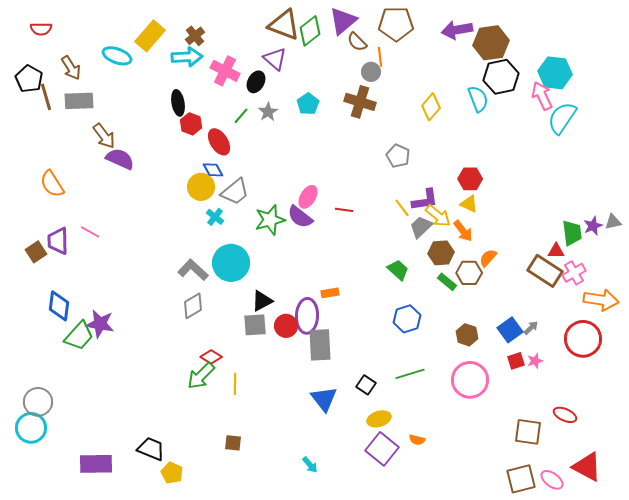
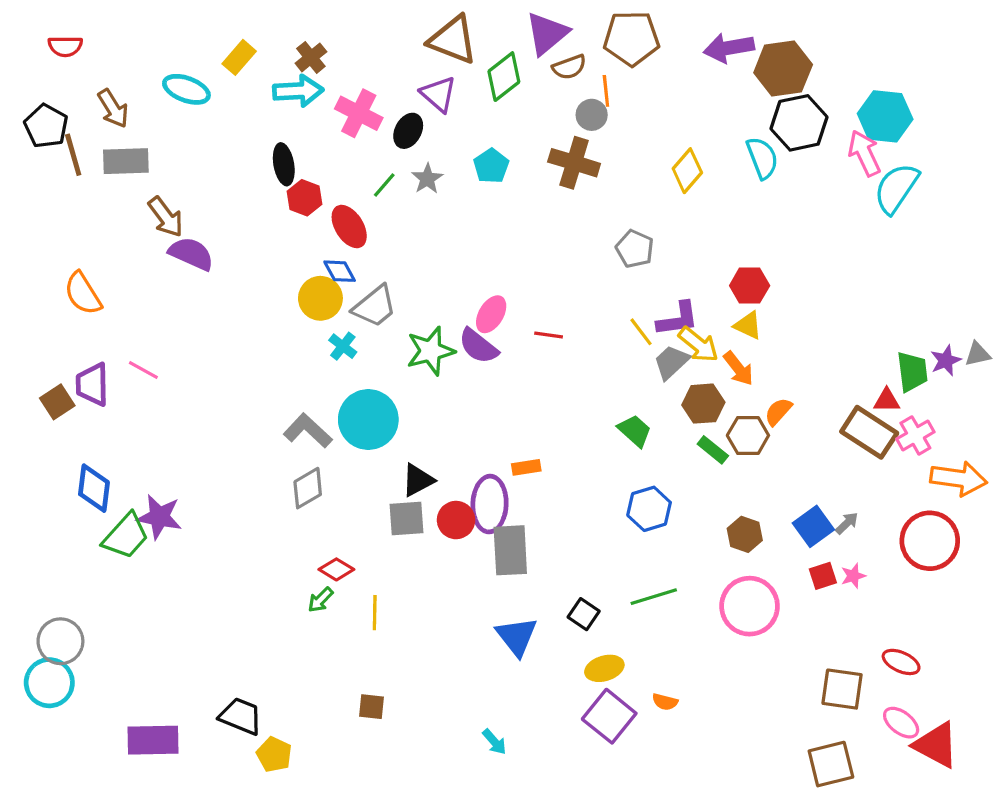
green diamond: (310, 31) -> (504, 77), moved
yellow rectangle: (150, 36) -> (239, 57), size x0.7
brown semicircle: (357, 42) -> (569, 67), turned -65
green arrow: (201, 376) -> (320, 600), size x0.6
pink ellipse: (552, 480) -> (901, 723), moved

